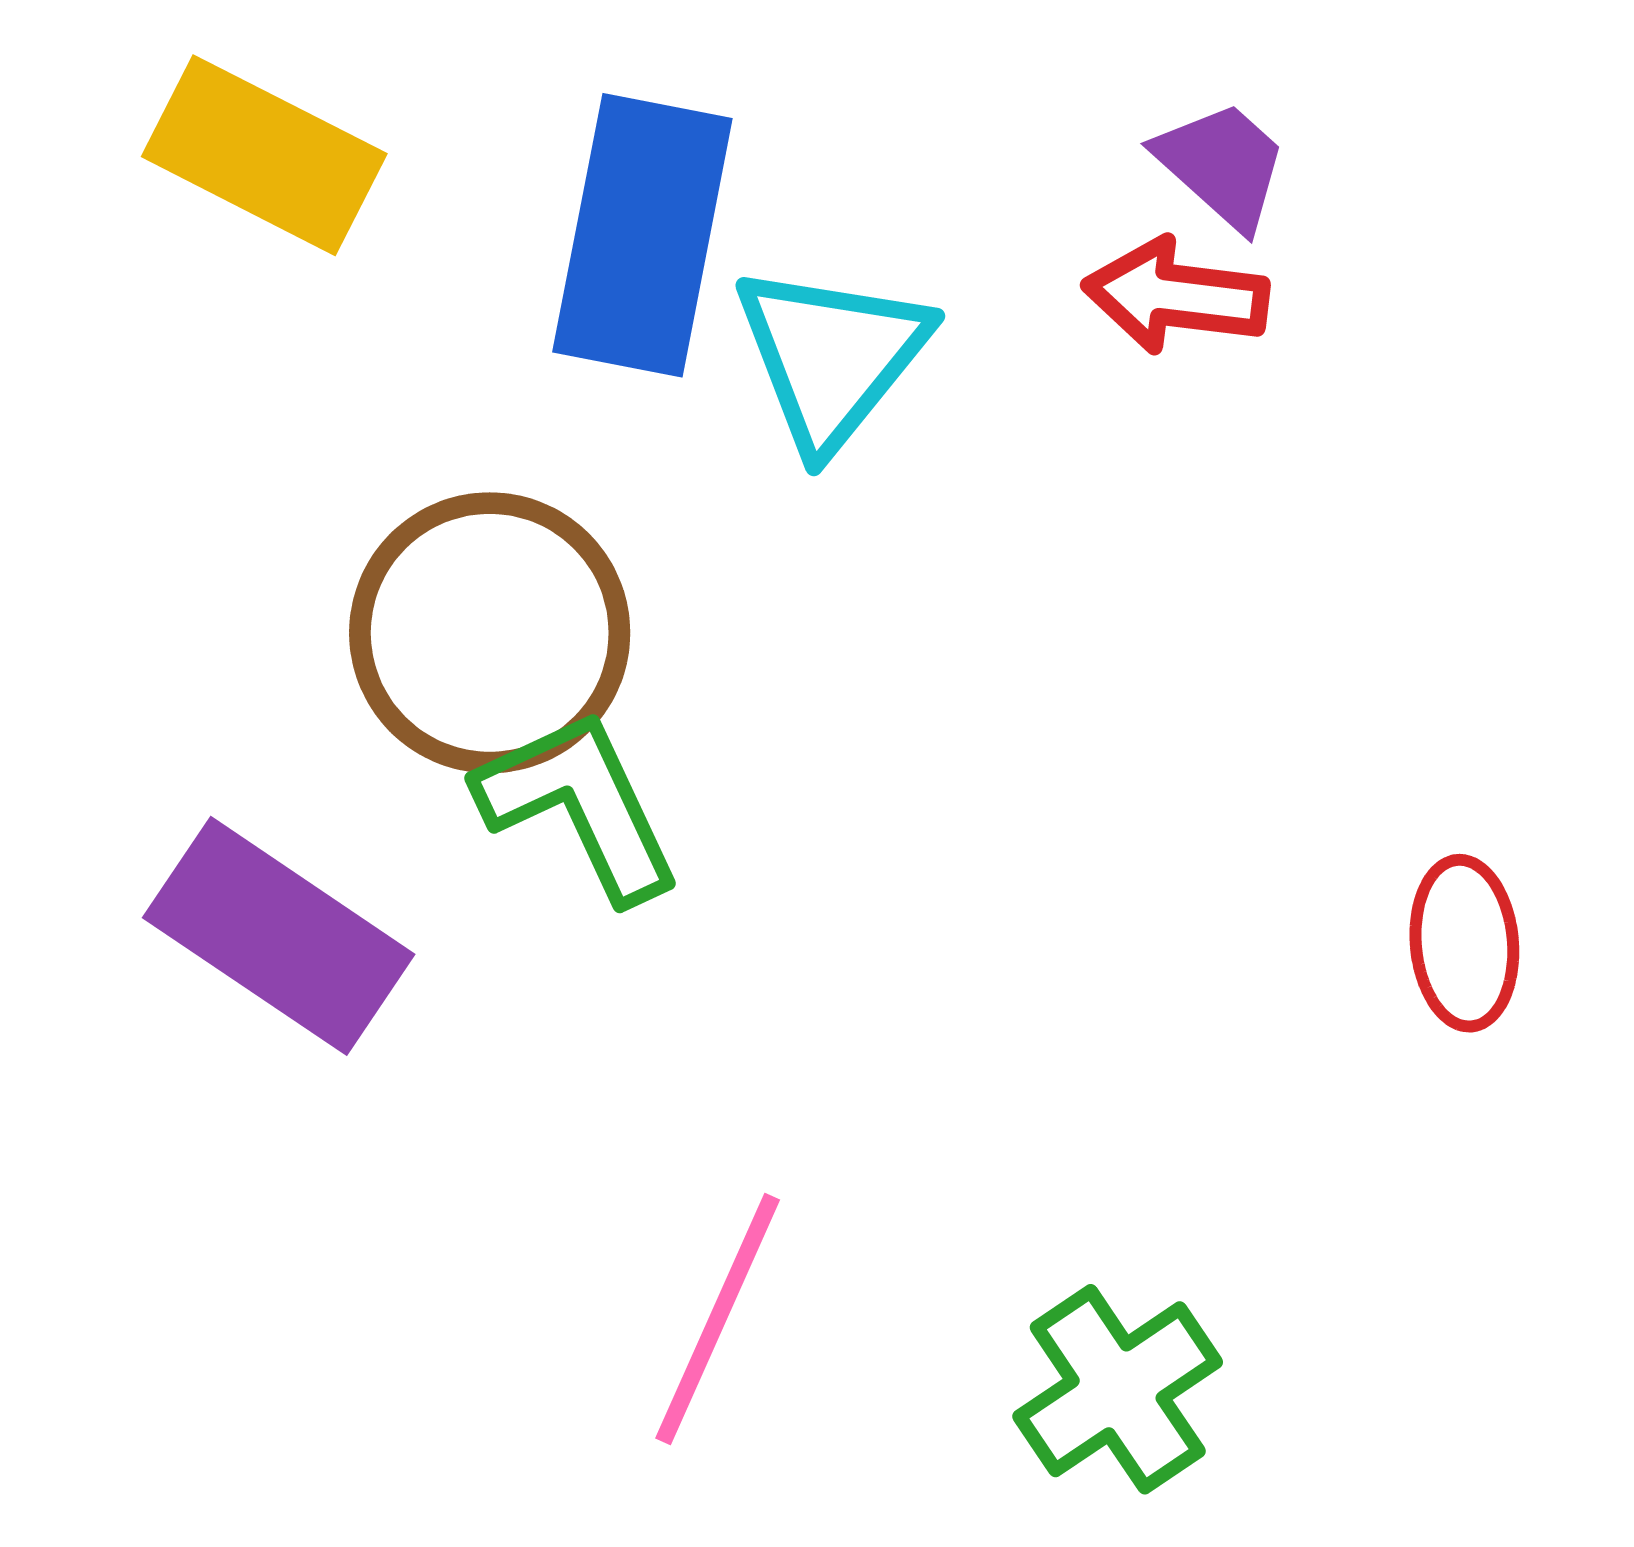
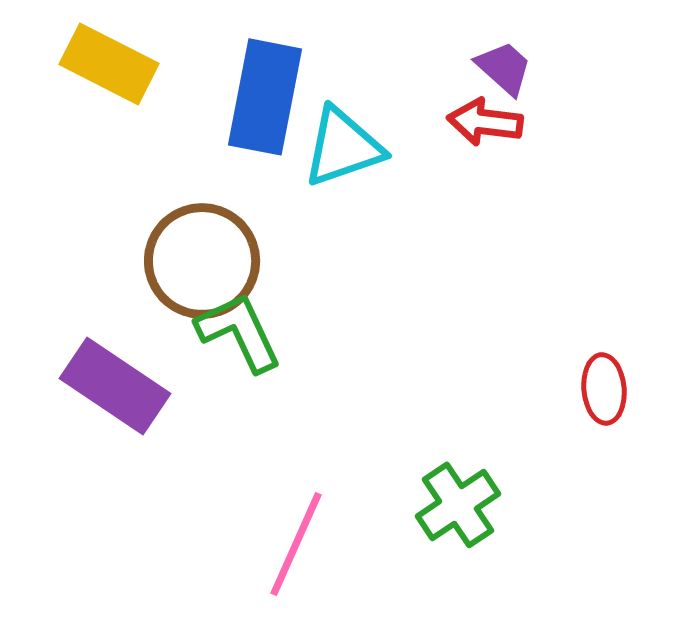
cyan triangle: (832, 356) -> (343, 147), turned 32
green cross: (1118, 1389) -> (458, 505), moved

